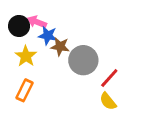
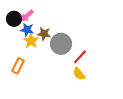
pink arrow: (37, 22) -> (27, 16), turned -64
blue star: (48, 36) -> (27, 30), moved
yellow star: (26, 56) -> (31, 41), moved

